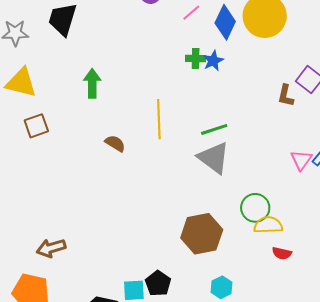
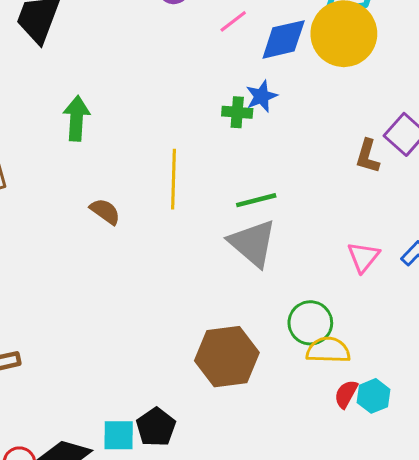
blue diamond: (225, 22) -> (284, 39), turned 48
green cross: (196, 58) -> (237, 112), moved
pink triangle: (301, 160) -> (363, 257), moved
red semicircle: (282, 253) -> (346, 394), turned 102
cyan hexagon: (221, 287) -> (374, 396), moved

